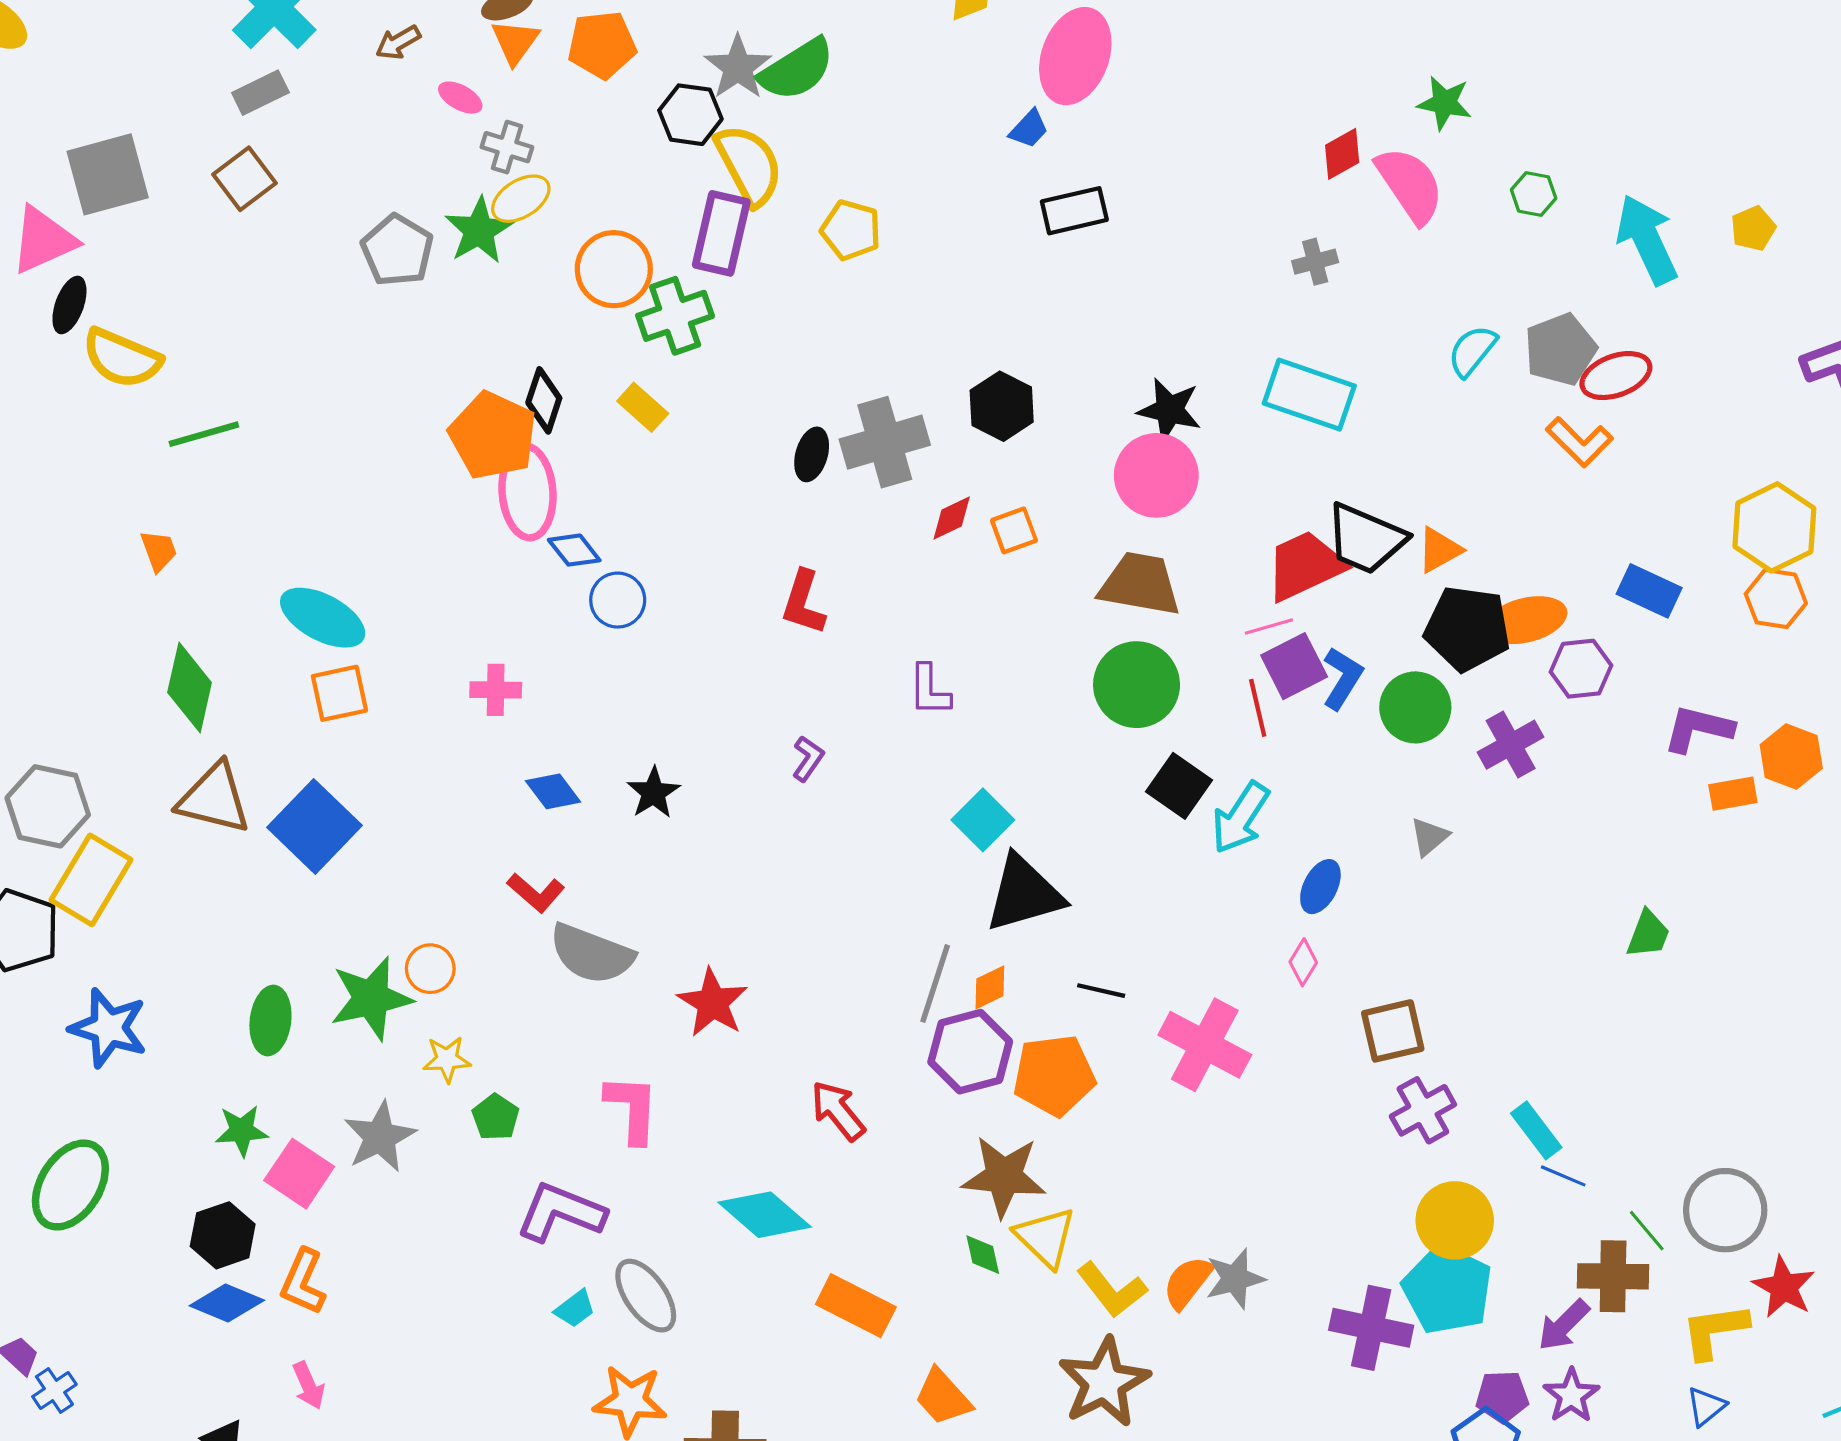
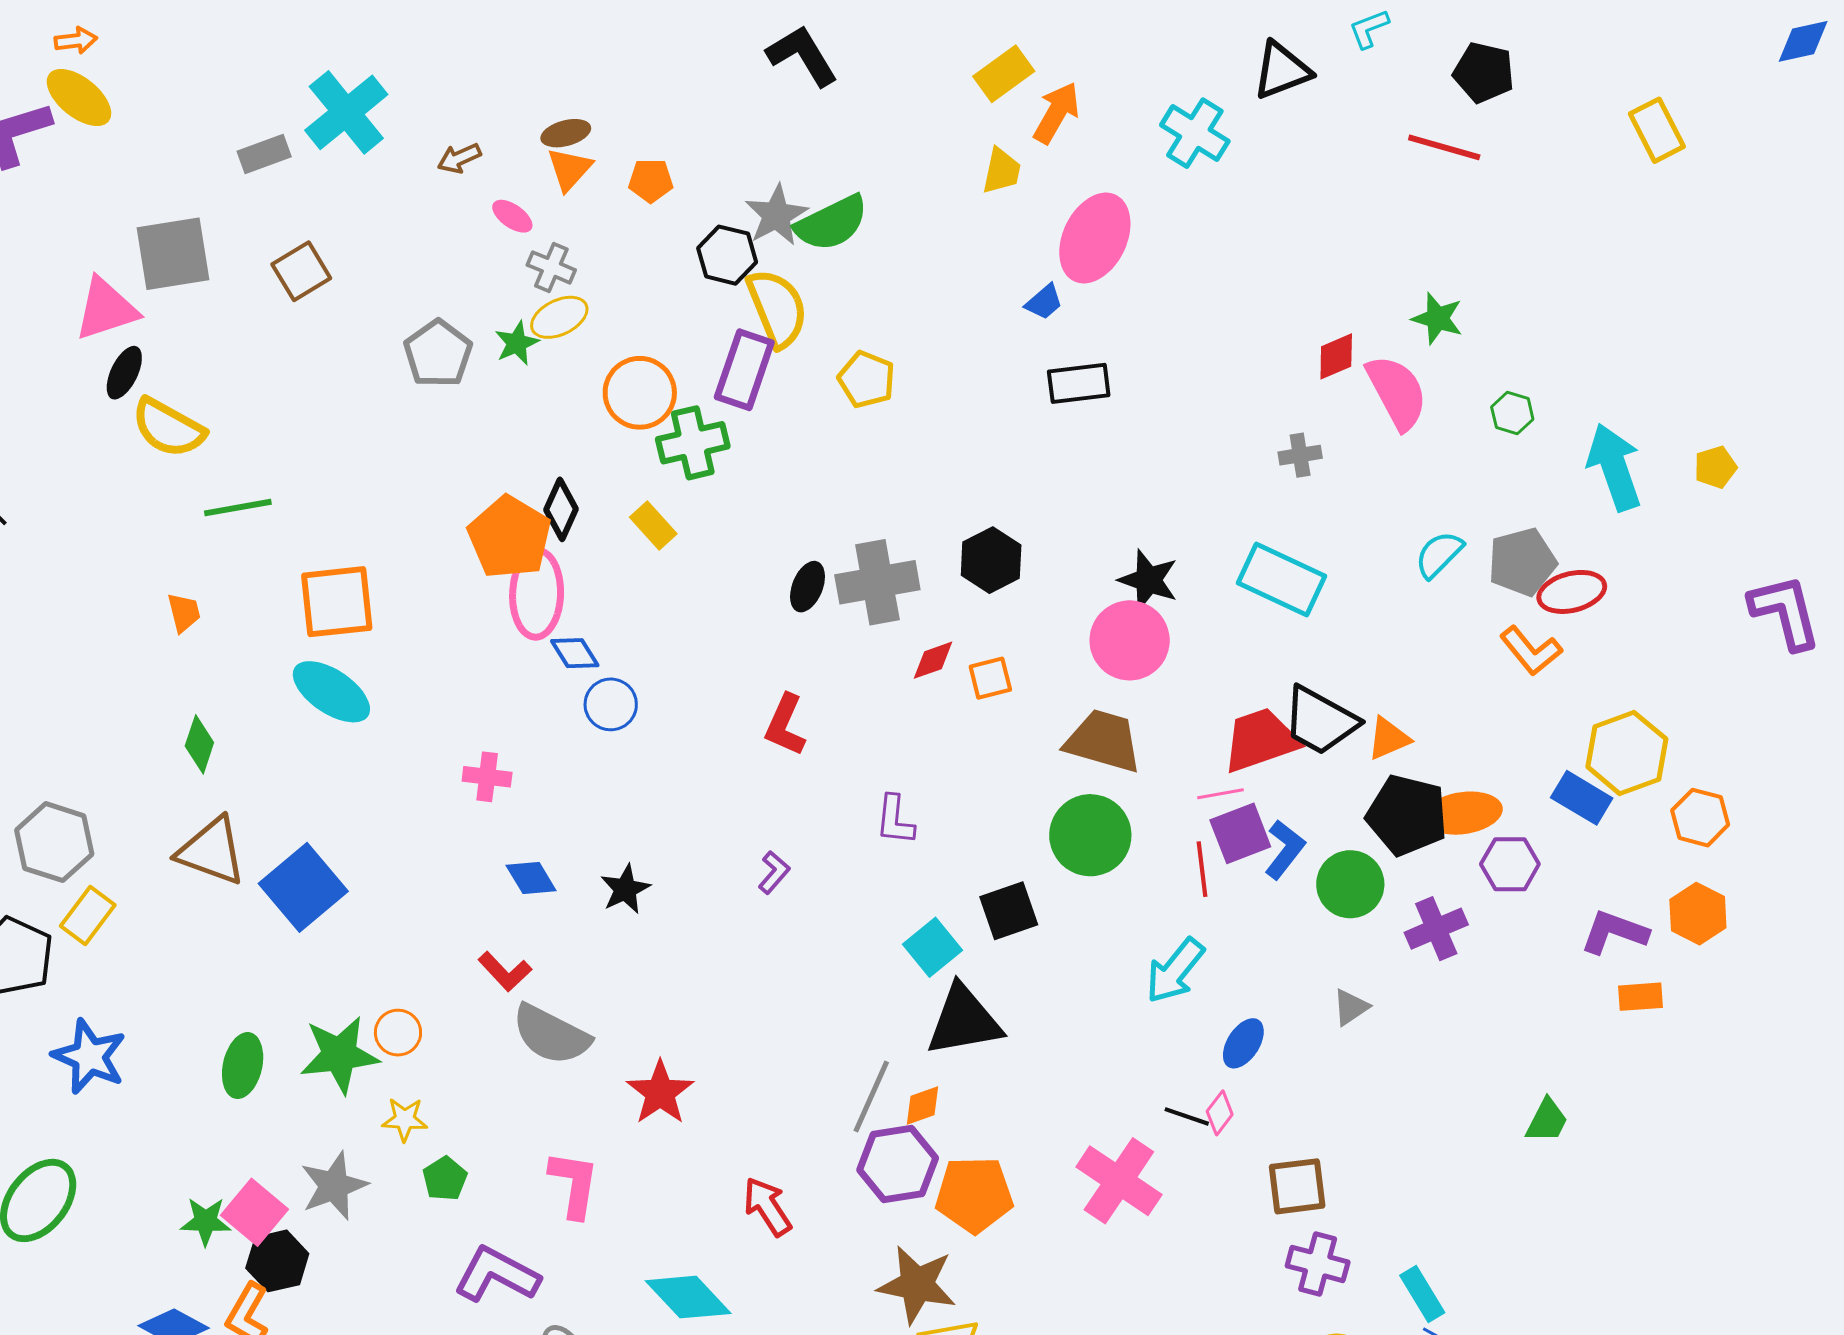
orange pentagon: (602, 45) -> (651, 181), size x0.7
gray rectangle: (260, 93) -> (264, 154), moved
green star: (479, 231) -> (517, 343), size x0.7
yellow hexagon: (1774, 527) -> (1627, 753), moved
green diamond: (190, 687) -> (199, 744), size x0.7
orange square: (339, 693) -> (337, 602), moved, size x1.4
orange hexagon: (1791, 756) -> (1698, 914), moved
black square: (1179, 786) -> (1009, 911), moved, turned 30
yellow rectangle: (91, 880) -> (88, 915), size x0.7
black line: (1101, 991) -> (1187, 1116), moved
purple cross: (1423, 1110) -> (1318, 1264), turned 38
green star: (242, 1131) -> (206, 1221), moved
black hexagon: (223, 1235) -> (277, 1261), moved

